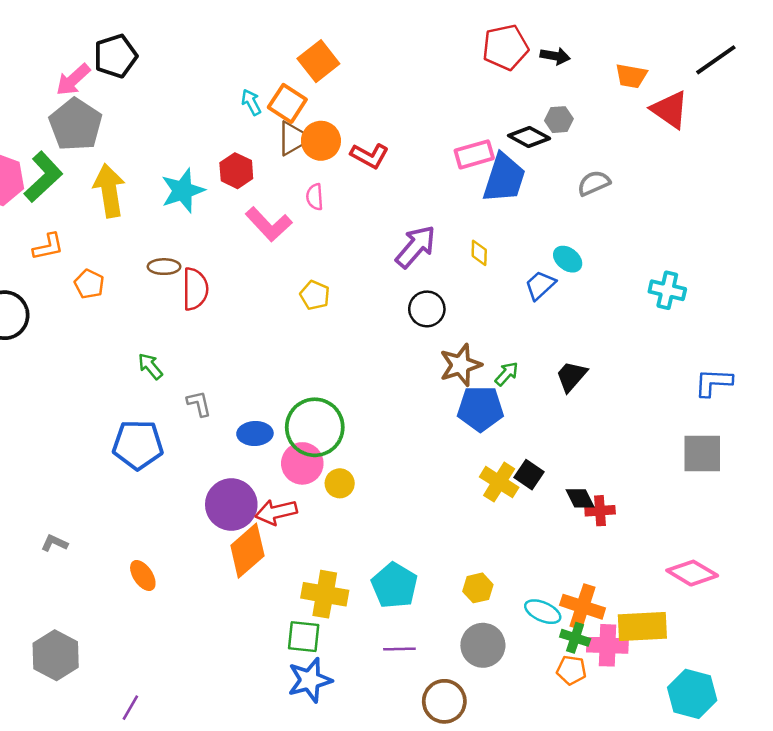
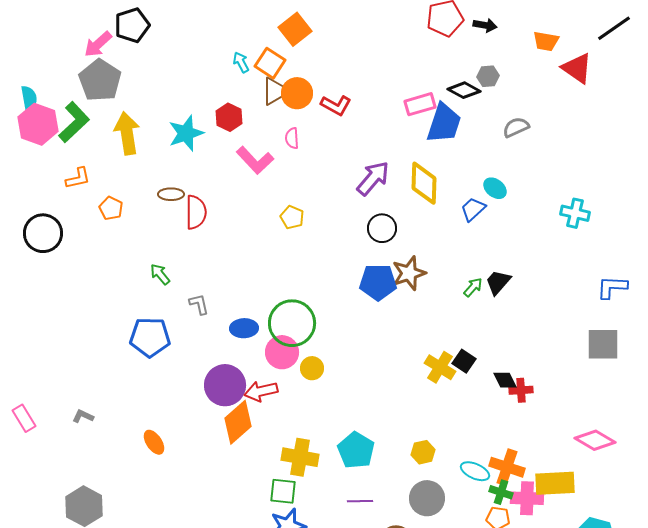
yellow diamond: (479, 253) -> (424, 183), size x2.0
green arrow: (507, 374) -> (473, 287), moved
blue pentagon: (480, 409) -> (378, 282), moved

